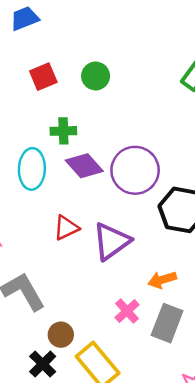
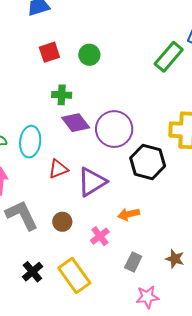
cyan ellipse: (32, 169) -> (30, 142), moved
gray rectangle: (167, 323) -> (133, 262), moved, size x0.7
brown circle: (61, 335) -> (62, 222), moved

